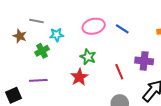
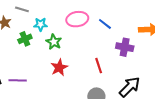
green star: (88, 57) -> (54, 42), moved
purple cross: (144, 61) -> (125, 47), moved
purple line: (38, 80) -> (18, 80), moved

